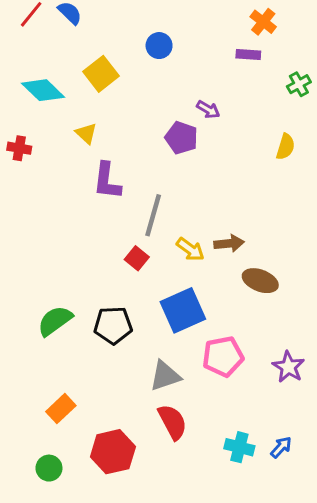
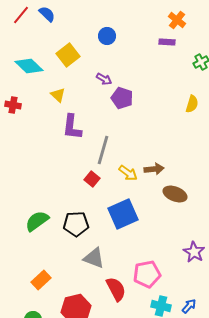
purple arrow: (208, 110) -> (104, 79), moved
pink pentagon: (223, 356) -> (147, 274), moved
gray triangle: (165, 376) -> (94, 258), moved, turned 40

